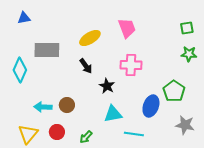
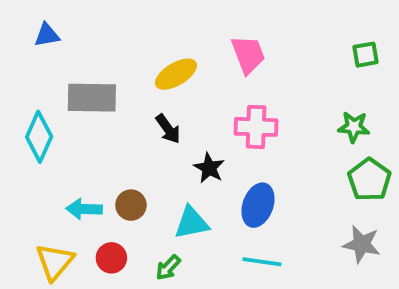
green star: (189, 54) -> (354, 127), moved
green pentagon: (174, 91) -> (369, 180), moved
blue ellipse: (151, 106) -> (258, 205), moved
cyan triangle: (113, 114) -> (192, 223), moved

